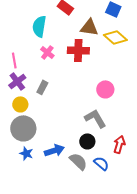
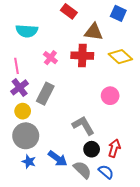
cyan semicircle: (39, 26) -> (27, 31), moved, turned -95
yellow diamond: (115, 37) -> (120, 57), moved
gray rectangle: (42, 87) -> (45, 94), size x1.5
gray L-shape: (95, 118) -> (83, 126), moved
red arrow: (119, 144) -> (114, 148), moved
blue arrow: (54, 150) -> (58, 158), turned 54

